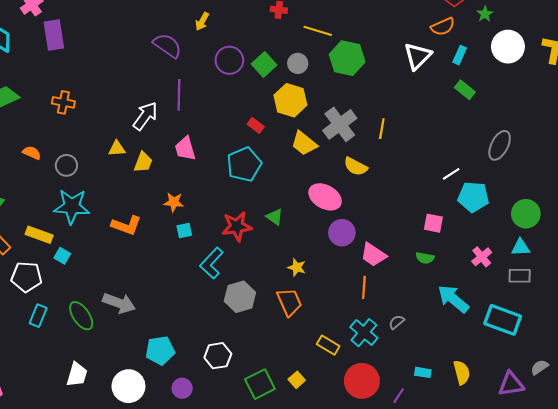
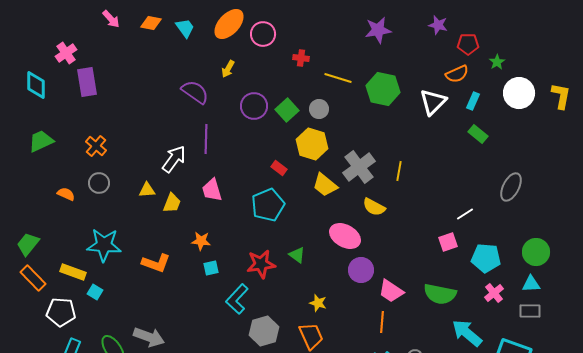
green hexagon: (347, 58) -> (383, 89), moved
orange cross: (63, 102) -> (96, 146), turned 30
gray circle: (66, 165) -> (99, 183), moved
cyan pentagon: (473, 197) -> (486, 258), moved
pink square: (433, 223) -> (448, 242), moved, turned -30
green semicircle: (425, 258) -> (440, 294), size x1.8

